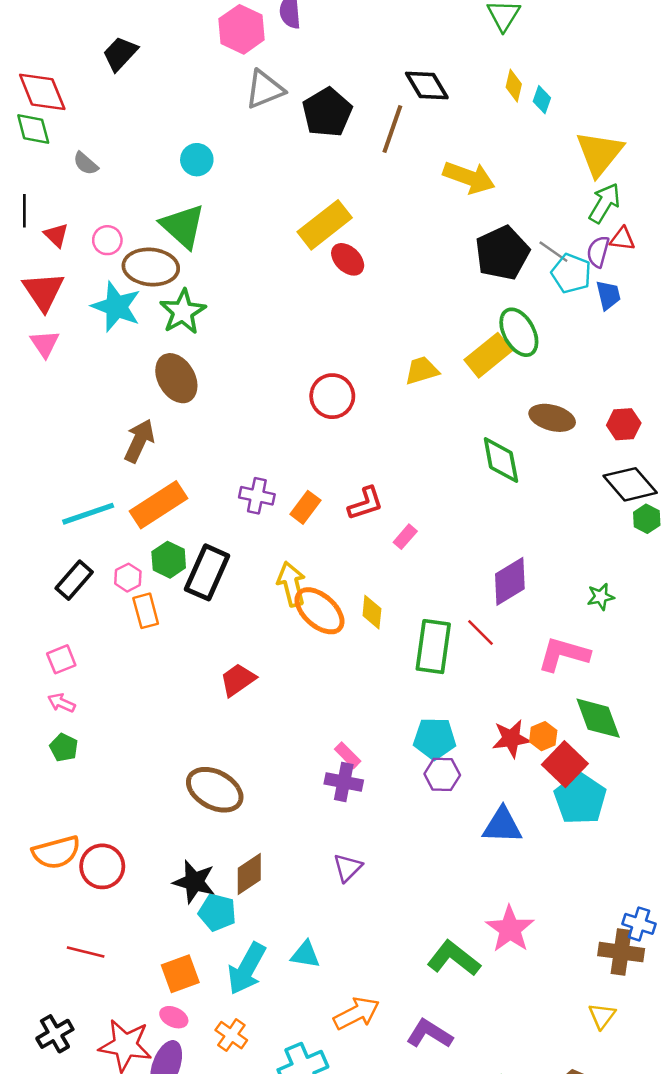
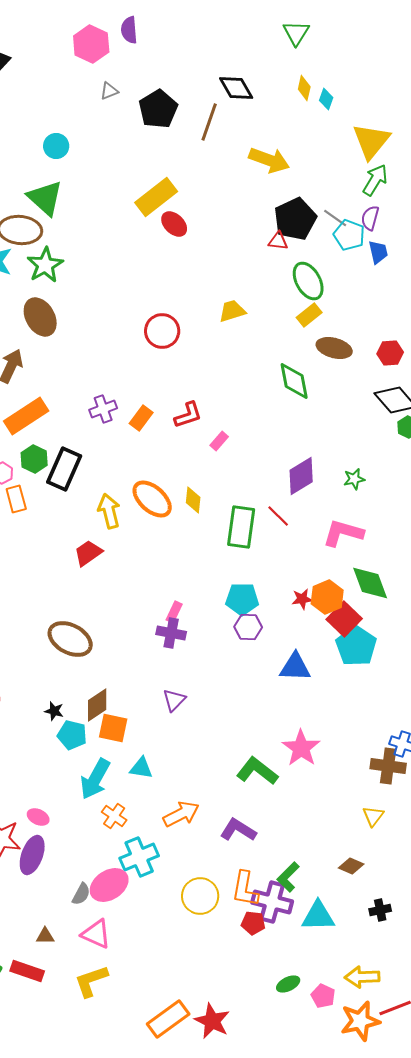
gray triangle: (265, 89) -> (109, 91), size x0.6
red triangle: (622, 239) -> (278, 241), moved
yellow rectangle: (488, 355) -> (309, 315), moved, size x0.7
purple cross: (257, 496) -> (103, 409), turned -32
yellow arrow: (291, 584) -> (109, 511), moved
green star: (601, 597) -> (354, 479), moved
orange hexagon: (543, 736) -> (327, 597), size x1.5
red star: (511, 739) -> (302, 599), size x0.7
pink rectangle: (348, 755) -> (174, 612), turned 70
black star: (194, 882) -> (54, 711), size x0.6
orange square: (180, 974) -> (113, 728), moved, turned 32
orange cross: (231, 1035) -> (114, 816), moved

